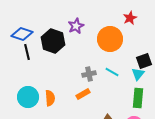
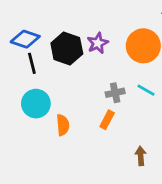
purple star: (76, 26) -> (98, 43), moved
orange rectangle: (83, 94) -> (107, 120), turned -32
cyan circle: (28, 97) -> (36, 104), moved

